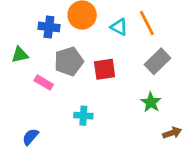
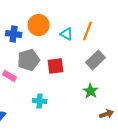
orange line: (147, 23) -> (88, 31), turned 48

